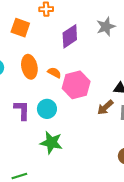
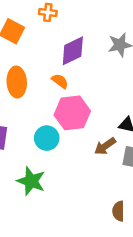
orange semicircle: (54, 73) -> (60, 81), moved
cyan circle: (47, 109) -> (47, 138), moved

